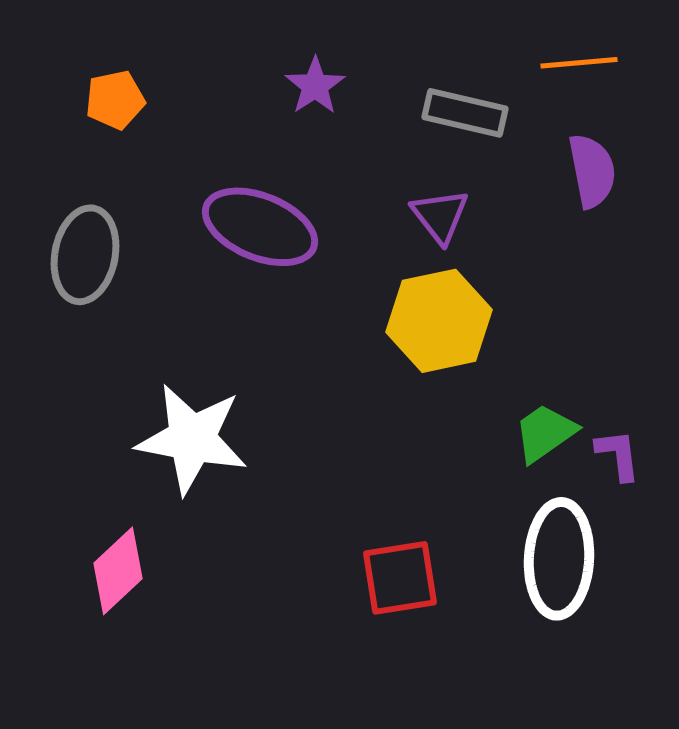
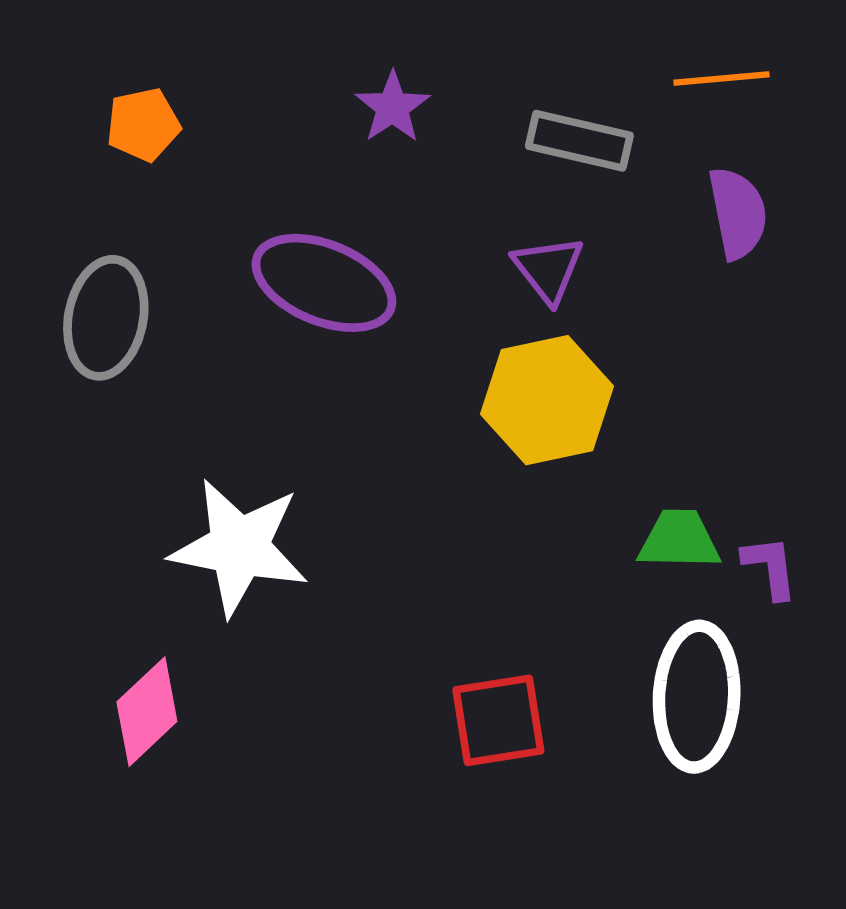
green trapezoid: (545, 433) -> (679, 540), turned 36

